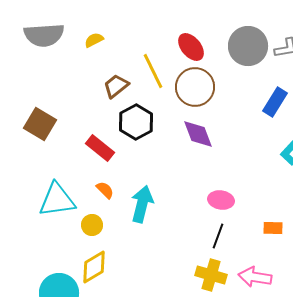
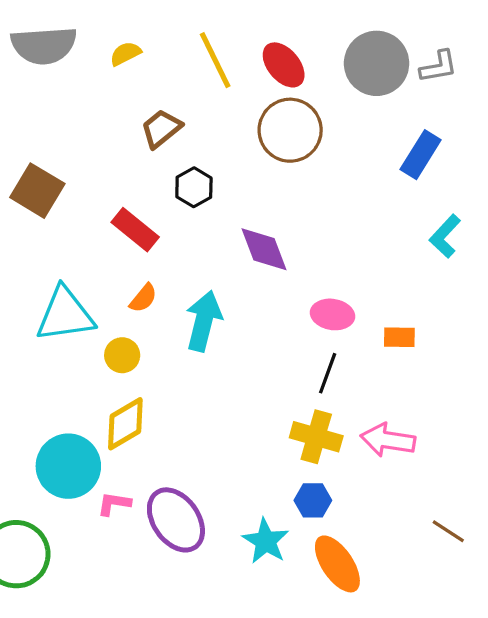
yellow line: (153, 71) -> (215, 60), moved
black hexagon: (136, 122) -> (194, 187), size x0.7
purple diamond: (198, 134) -> (264, 249), moved
orange semicircle: (105, 190) -> (143, 298), turned 84
orange rectangle: (273, 228) -> (399, 337), moved

